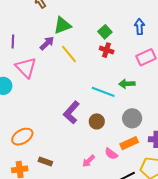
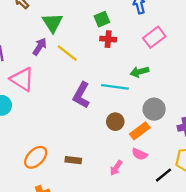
green triangle: (62, 25) -> (52, 23), turned -30
green square: (105, 32) -> (102, 19), turned 32
purple L-shape: (71, 112) -> (81, 95), moved
orange rectangle: (129, 143) -> (140, 131), moved
brown rectangle: (45, 161) -> (73, 160), moved

